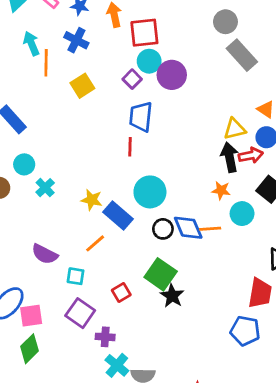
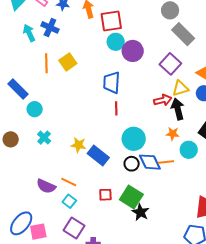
blue cross: (76, 40) -> (50, 27), moved
orange line: (46, 63) -> (46, 63), moved
purple square: (132, 79) -> (170, 64), moved, size x1.5
red line: (130, 147) -> (116, 108), moved
red arrow: (251, 155) -> (163, 100), moved
cyan circle: (24, 164) -> (35, 109), moved
cyan circle: (150, 192) -> (134, 139), moved
orange line: (95, 243) -> (69, 182), moved, turned 70
cyan square: (76, 276) -> (69, 201), turned 32
red square: (121, 292) -> (105, 195), moved, turned 32

